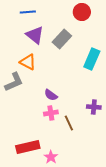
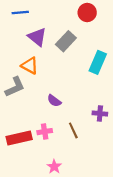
blue line: (28, 12) -> (20, 13), moved
pink cross: (51, 113) -> (45, 132), moved
red rectangle: (28, 147) -> (19, 138), moved

